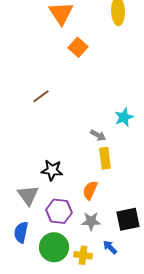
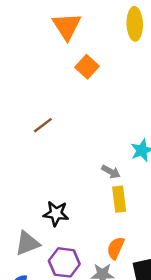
orange semicircle: (90, 190) -> (116, 248), moved
gray triangle: (28, 195) -> (27, 243), turned 45

